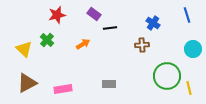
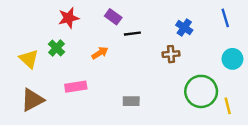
pink rectangle: (63, 89) -> (76, 87), moved

